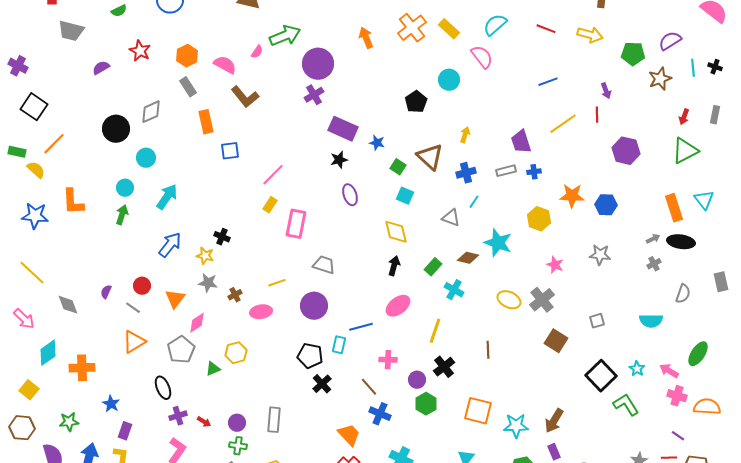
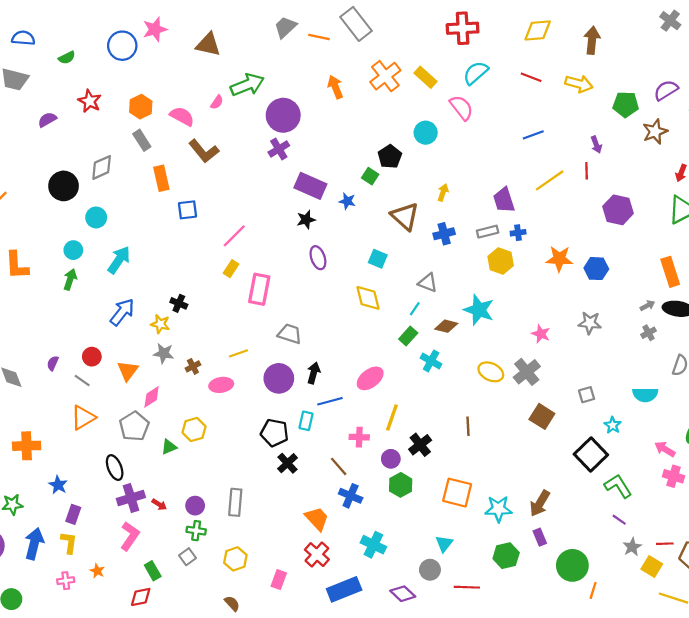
green square: (398, 167) -> (370, 176), moved
cyan line: (474, 202) -> (415, 309), moved
yellow hexagon: (539, 219) -> (501, 261), moved
black arrow: (394, 266) -> (314, 373), moved
yellow line: (435, 331) -> (392, 418), moved
cyan star: (637, 369) -> (613, 425), moved
purple cross: (178, 416) -> (131, 498), size x1.4
purple line: (678, 436) -> (619, 520), moved

